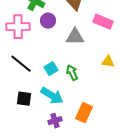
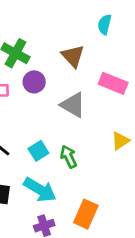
gray triangle: (75, 37) -> (73, 105), turned 30
yellow triangle: (108, 62) -> (120, 141), turned -40

